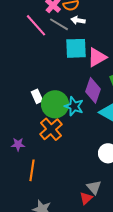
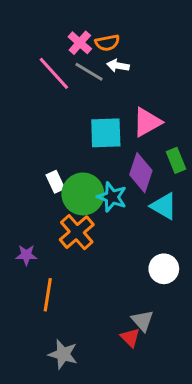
cyan square: (76, 48) -> (106, 133), moved
red triangle: (86, 198) -> (130, 337), turned -32

